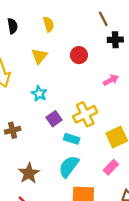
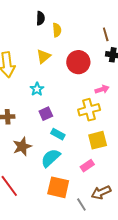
black semicircle: (12, 26) -> (40, 18), moved
red circle: (79, 55) -> (78, 62), size x1.5
yellow cross: (85, 114) -> (89, 110), moved
brown star: (29, 173) -> (22, 146), moved

